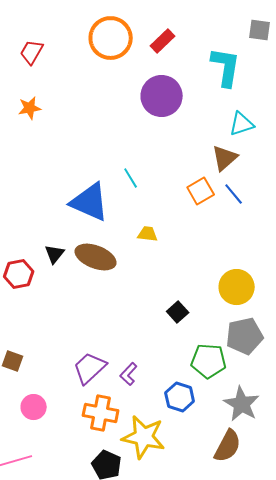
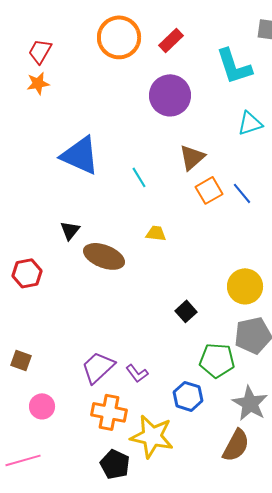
cyan L-shape: (226, 67) -> (234, 66), turned 153
orange star: (30, 108) -> (38, 83), moved
brown triangle: (225, 158) -> (192, 157), moved
blue triangle: (90, 202) -> (80, 155), moved
black triangle: (55, 254) -> (70, 230), moved
purple L-shape: (129, 374) -> (137, 373), turned -80

